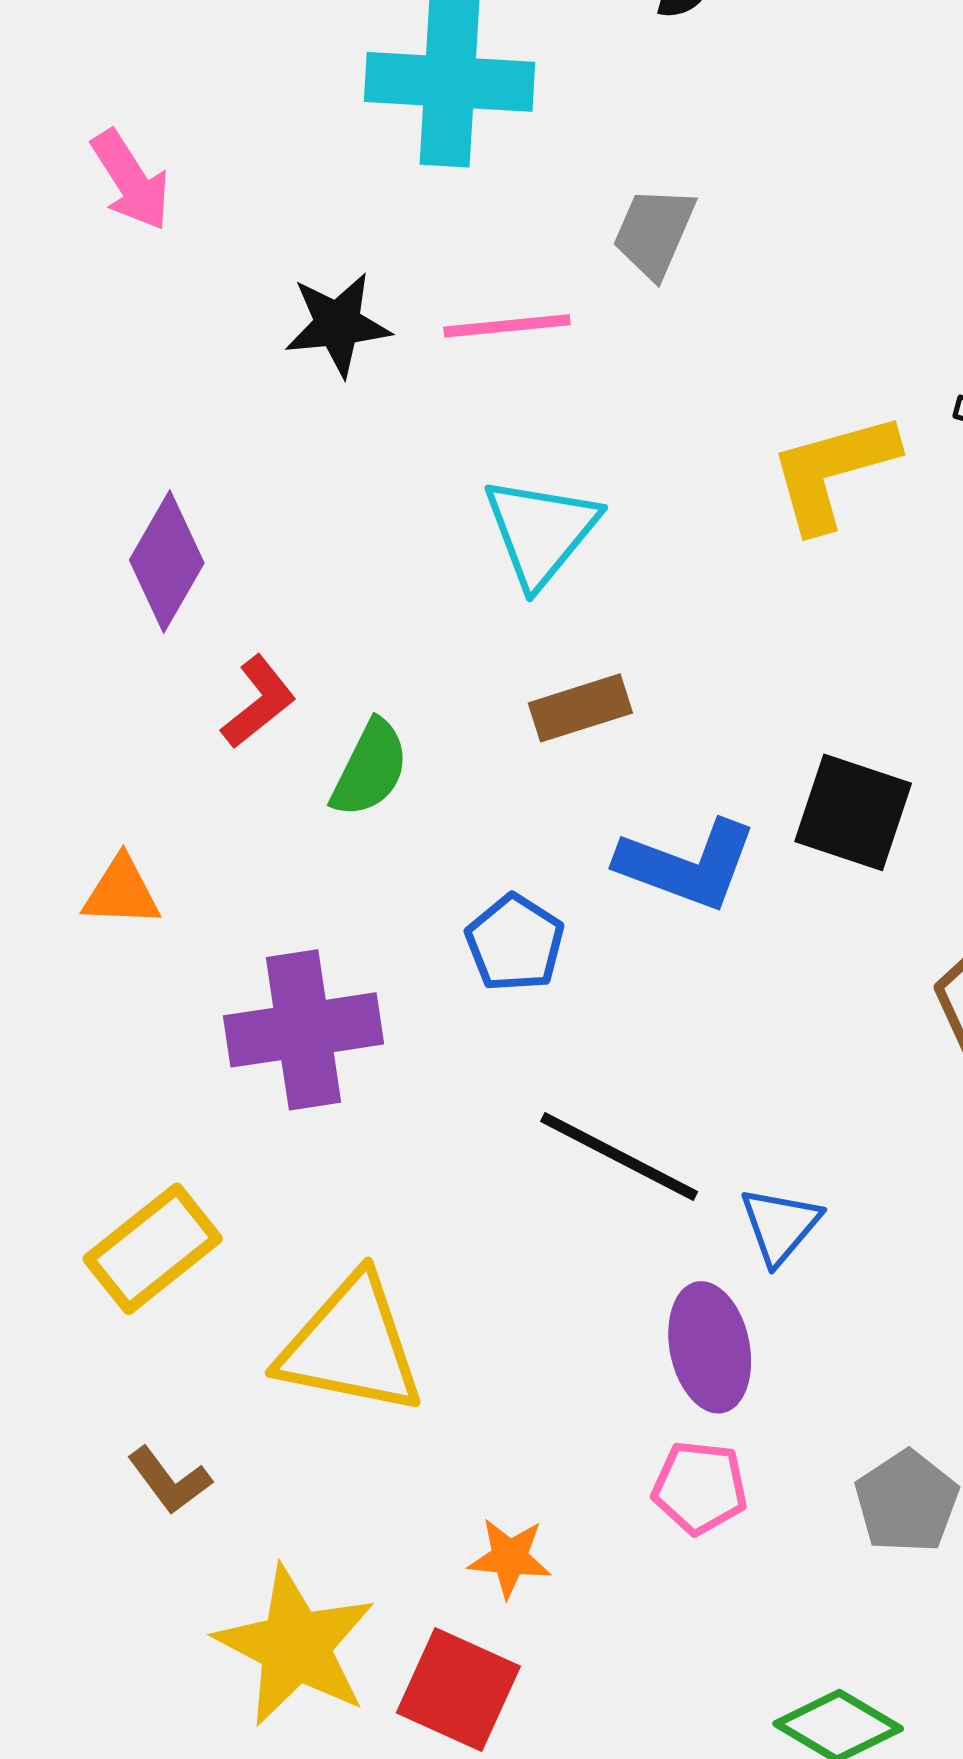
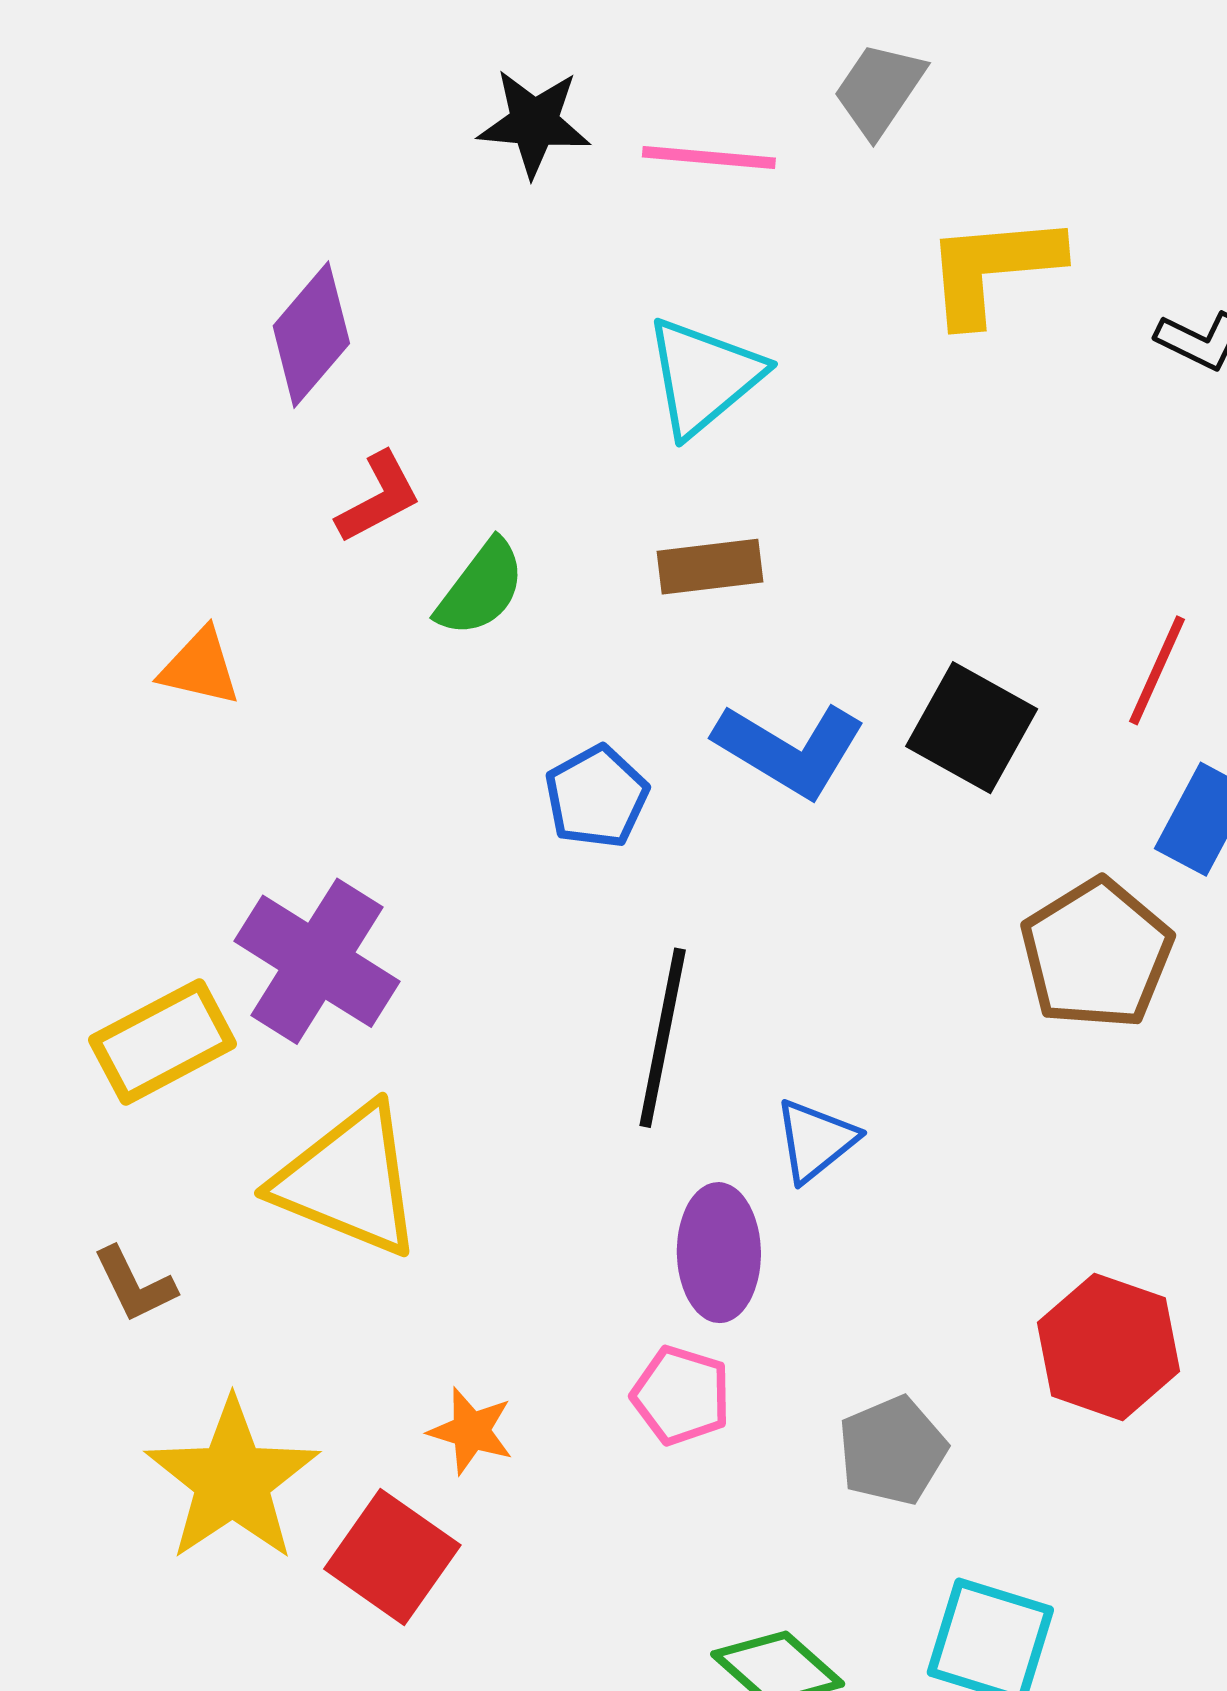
yellow L-shape: (833, 471) -> (993, 269), moved
purple cross: (304, 1030) -> (317, 961), moved, turned 30
black line: (619, 1157) -> (663, 1038), turned 63

